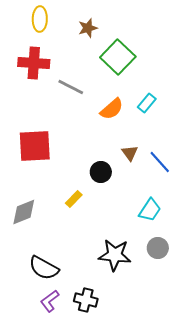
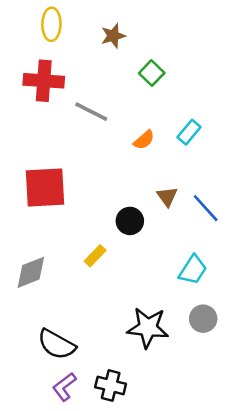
green square: (118, 57) -> (152, 73), size x0.6
orange semicircle: (112, 109) -> (144, 140), size x0.7

